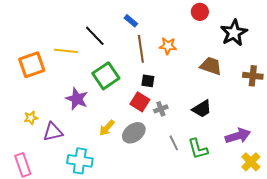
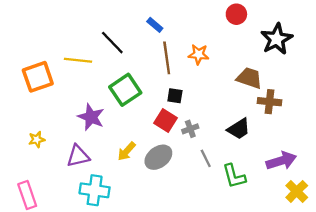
brown cross: (253, 76) -> (269, 102), moved
purple triangle: (53, 132) -> (78, 156), moved
gray line: (174, 143) -> (206, 158), moved

